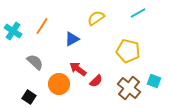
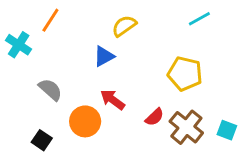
yellow semicircle: (96, 18) -> (124, 26), moved
orange line: (42, 26) -> (50, 20), moved
red semicircle: (96, 81) -> (155, 117), moved
cyan square: (154, 81) -> (227, 130), moved

